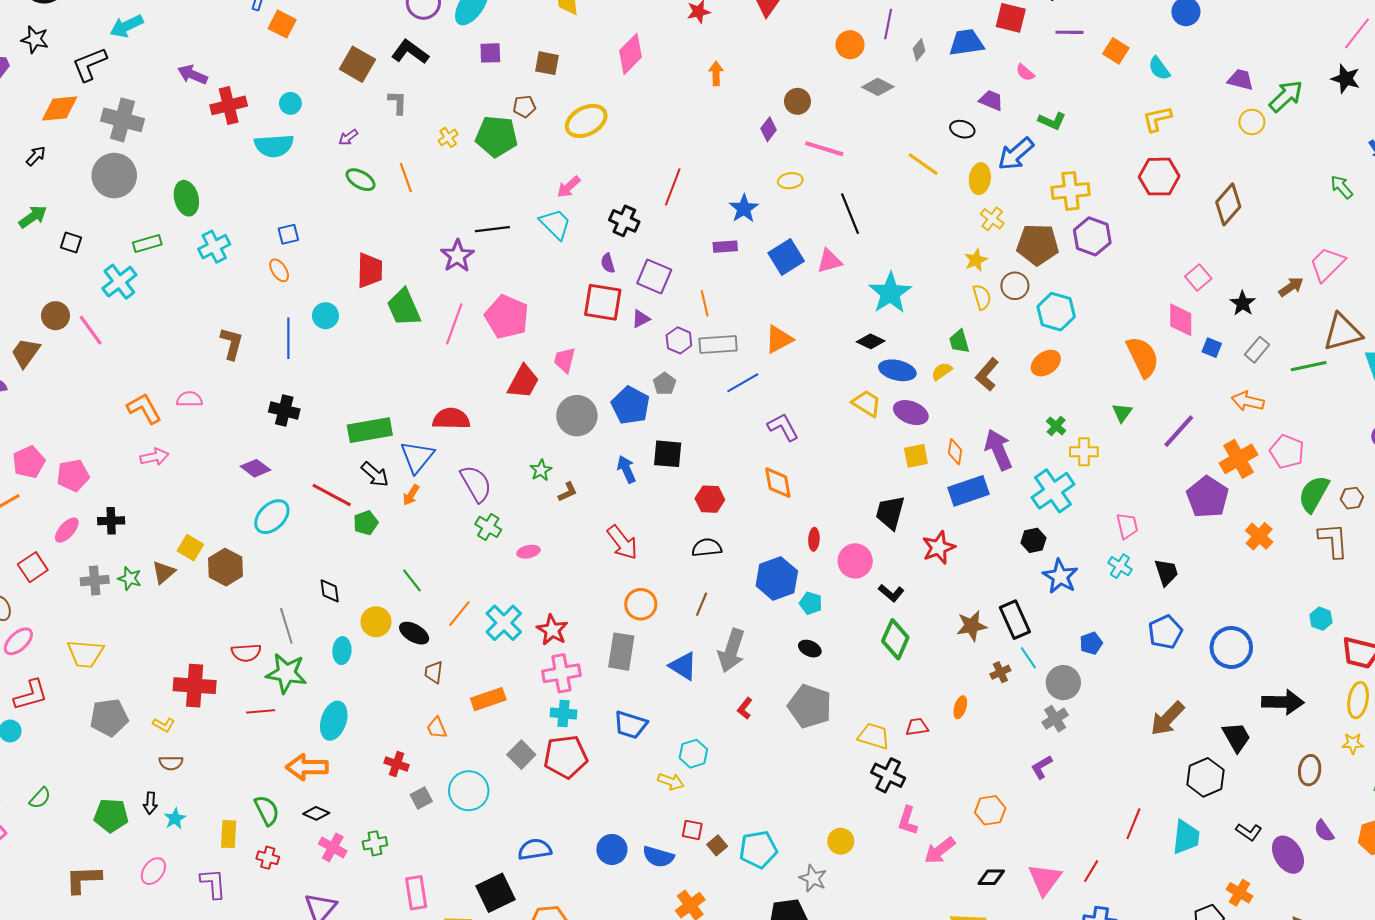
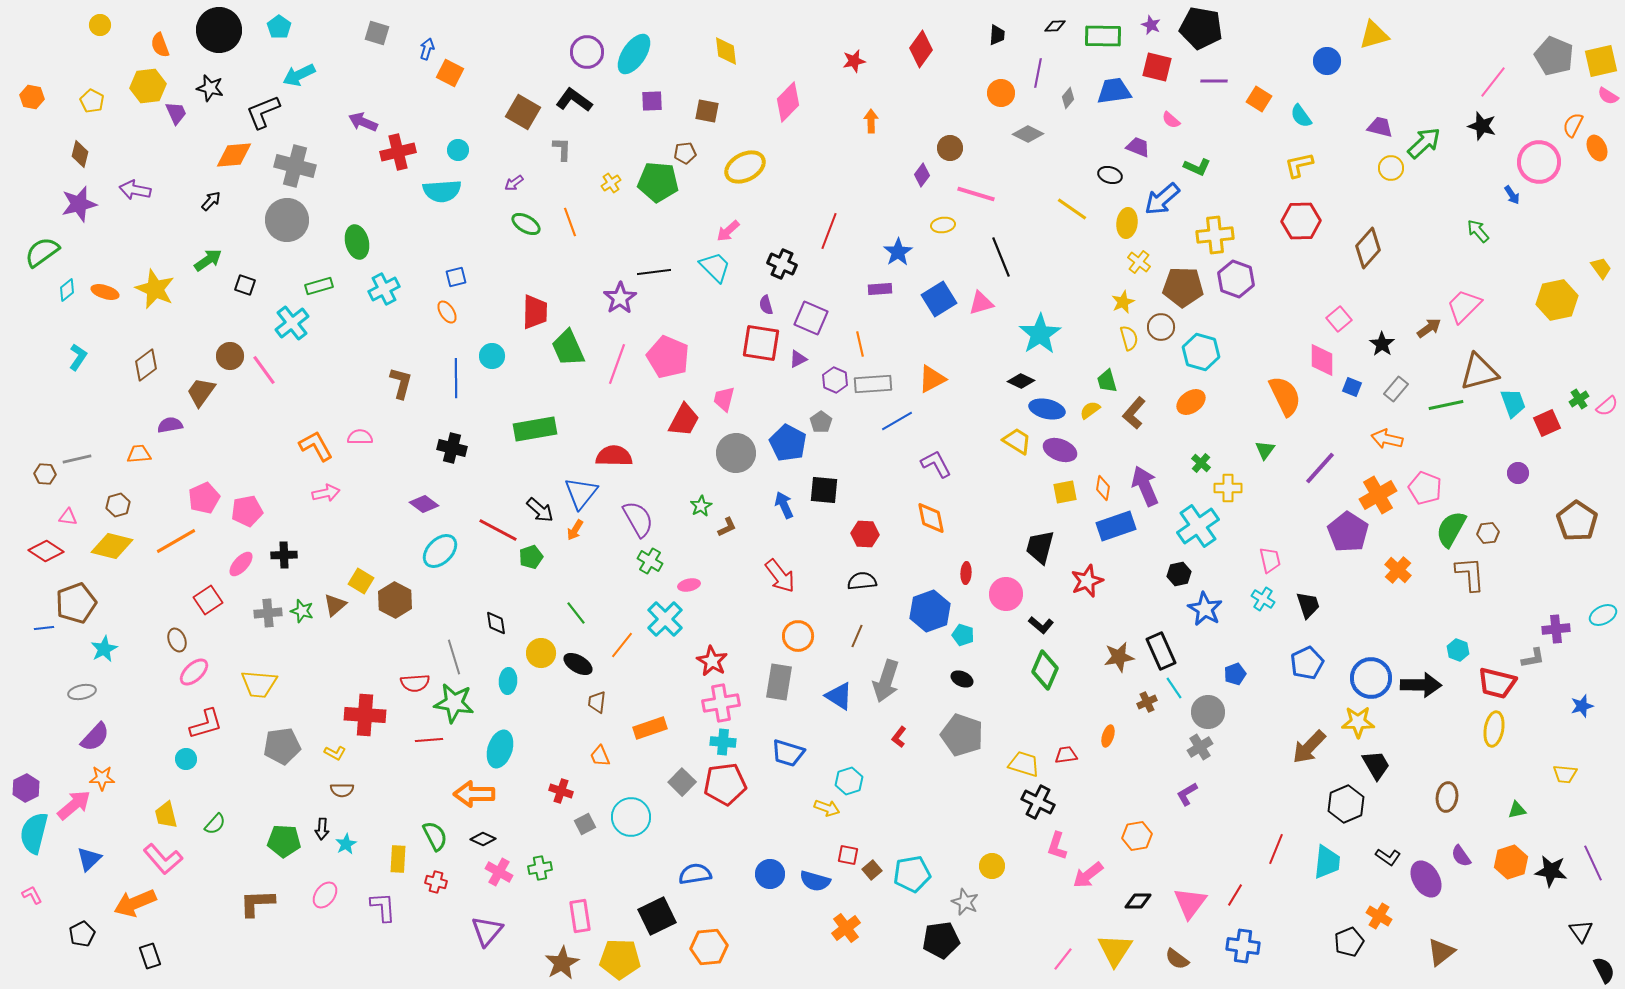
green rectangle: (370, 430) -> (535, 429), moved
cyan cross: (504, 623) -> (665, 619), moved
black arrow: (1283, 702) -> (1421, 685), moved
yellow star: (1353, 743) -> (1358, 722), moved, size x1.5

